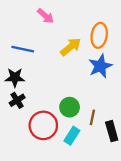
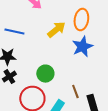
green circle: (70, 107) -> (45, 74), moved
brown line: (92, 117) -> (75, 92), turned -32

